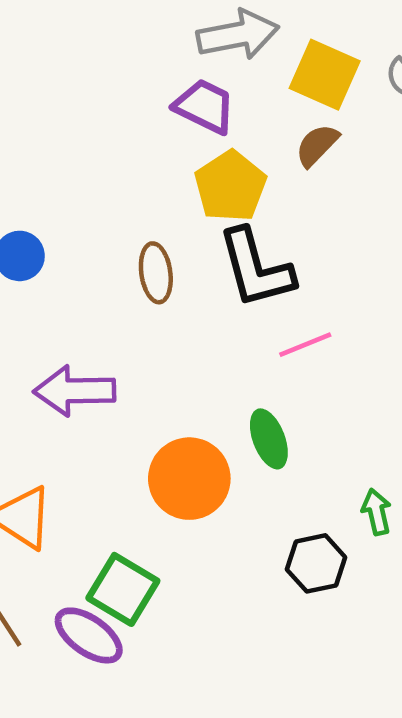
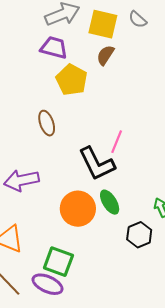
black L-shape: (256, 268) -> (97, 164), moved
pink line: (305, 345) -> (117, 142), turned -35
green ellipse: (269, 439) -> (110, 202), moved

